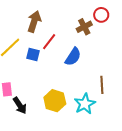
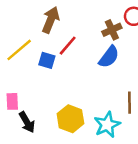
blue semicircle: (73, 57) -> (109, 57), moved

